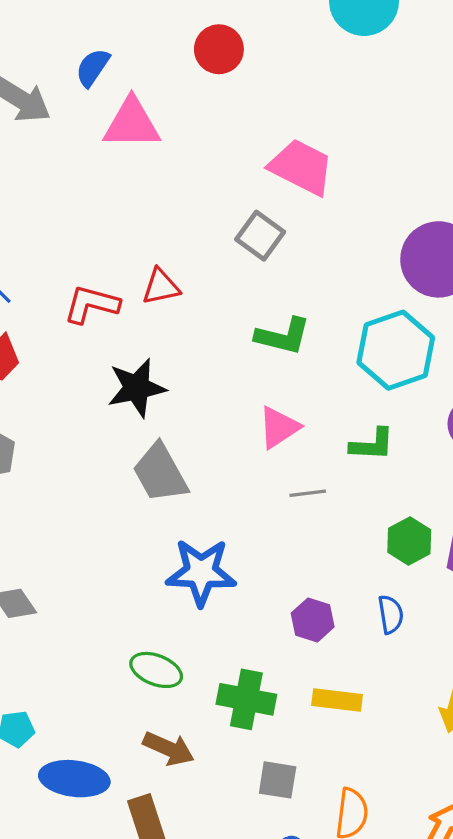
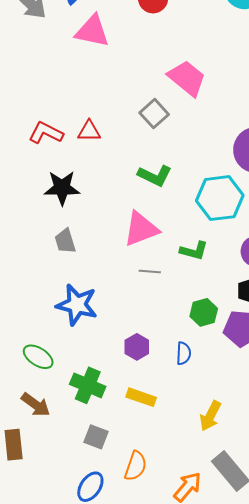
pink triangle: (279, 427) -> (141, 229), size x1.4
gray trapezoid: (160, 473) -> (65, 241), size x0.7

